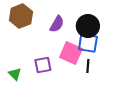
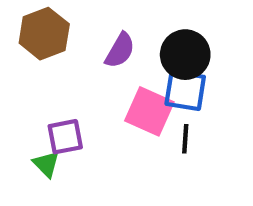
purple square: (43, 65) -> (65, 137), moved
green triangle: (15, 74) -> (46, 164), moved

